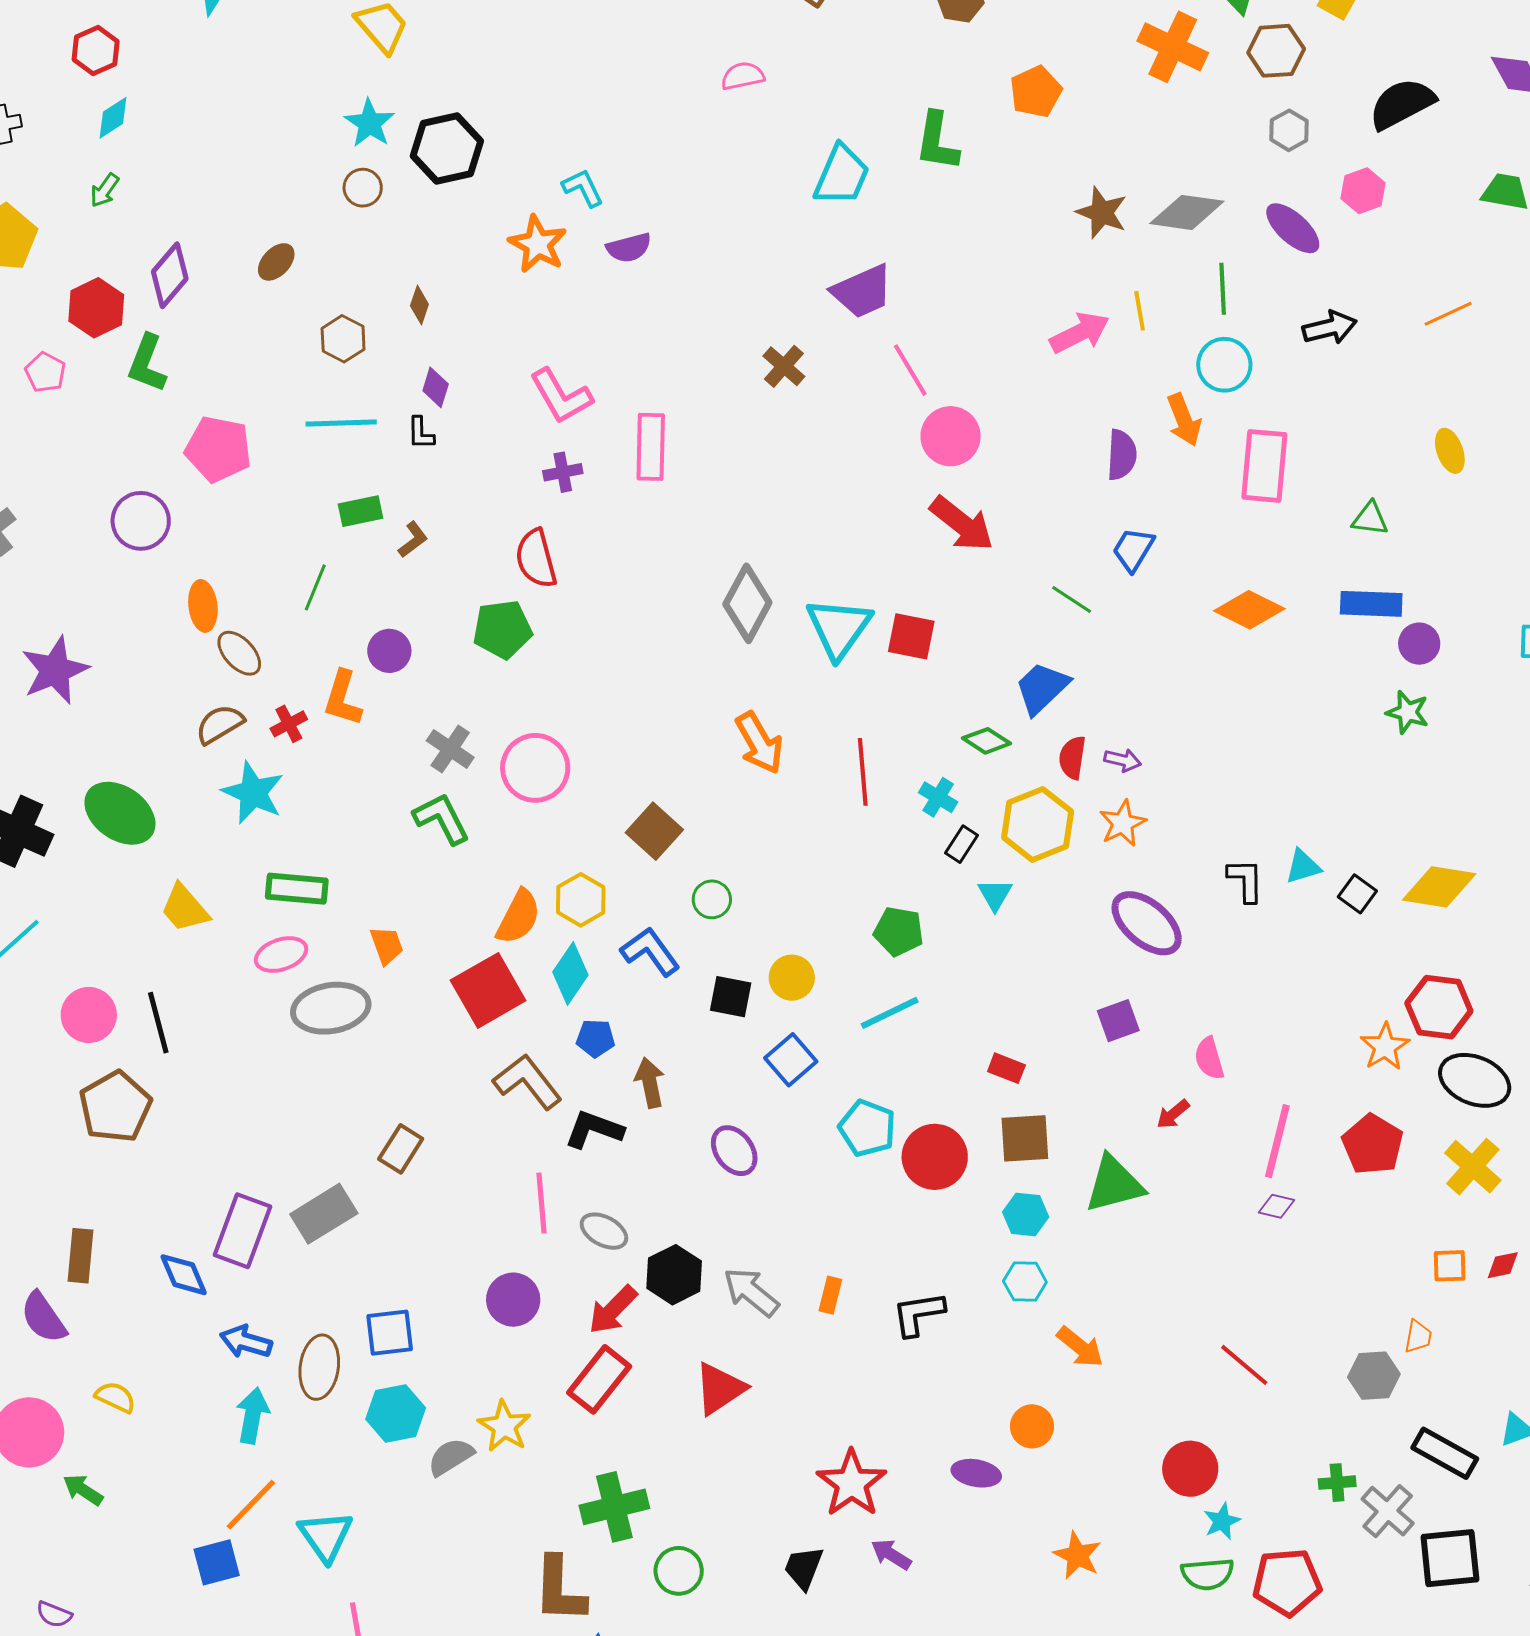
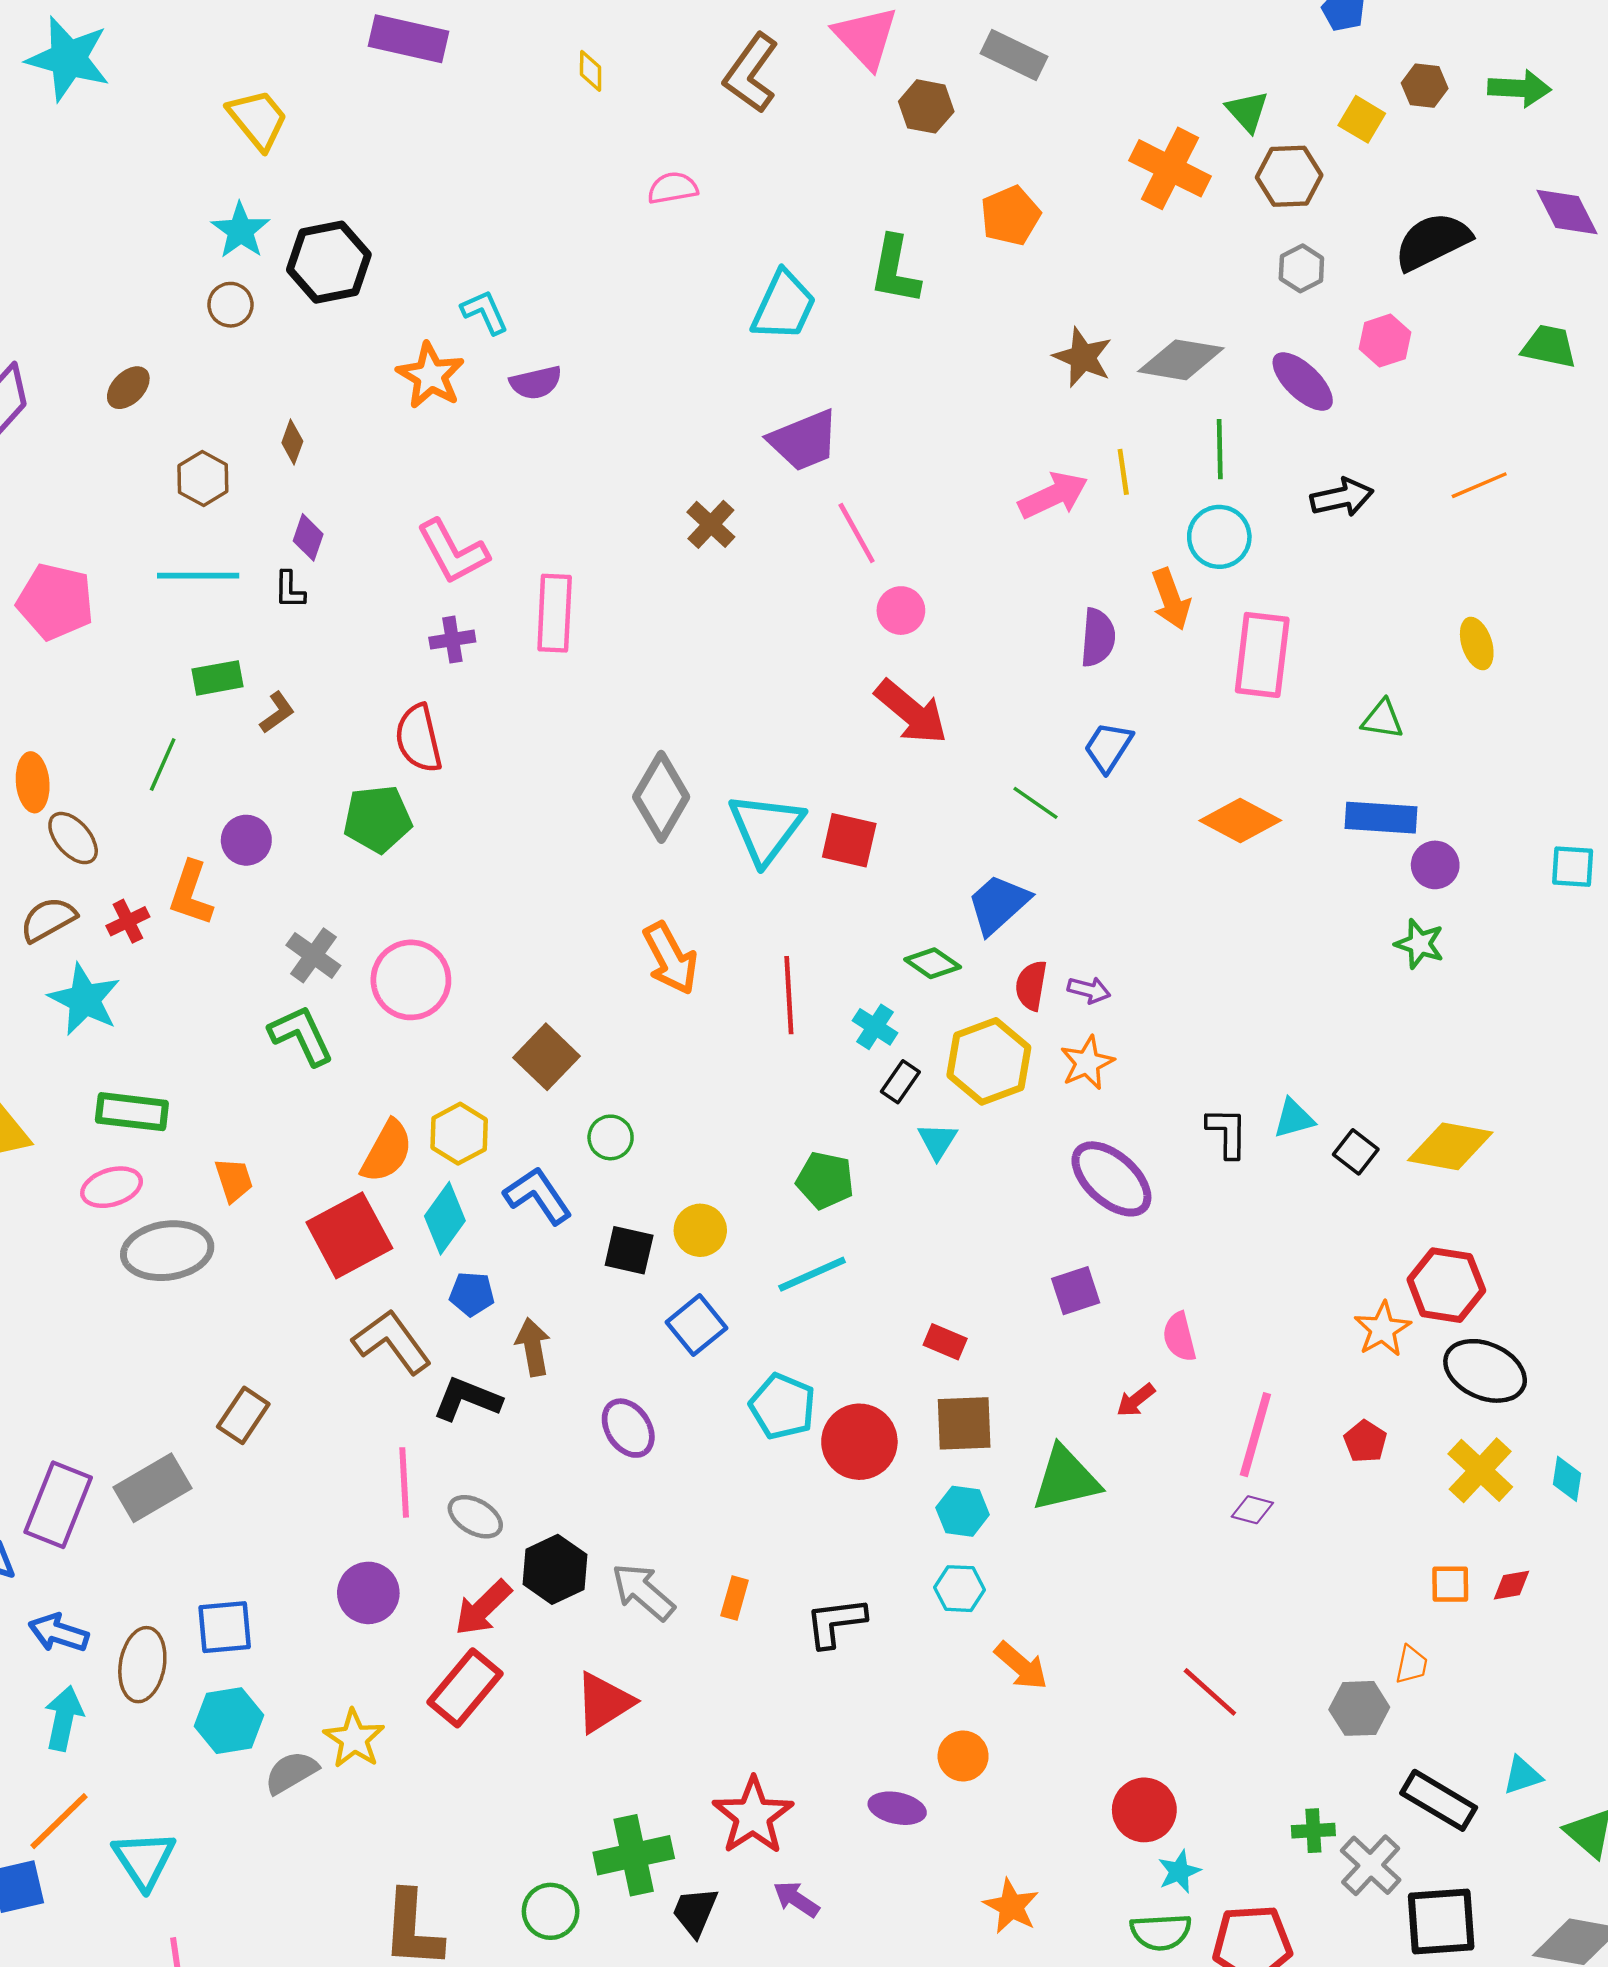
pink circle: (951, 436) -> (901, 611), size x0.7
red pentagon: (1373, 1144) -> (1365, 1442), size x0.6
green cross: (614, 1507) -> (634, 1855), moved

